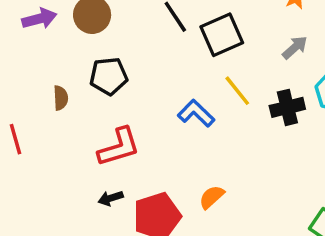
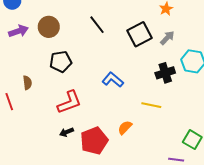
black square: (222, 35) -> (139, 34), moved
yellow line: (237, 91) -> (151, 105), moved, turned -36
brown semicircle: (61, 98) -> (27, 83), moved

